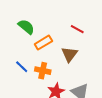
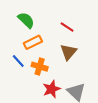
red line: (77, 29) -> (67, 27), moved
orange rectangle: (43, 43) -> (33, 42), moved

